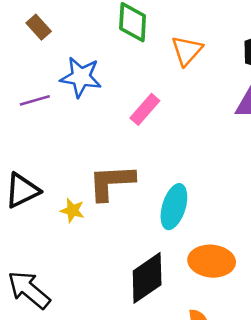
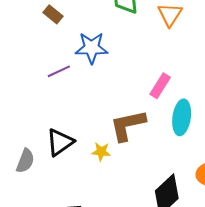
pink rectangle: (145, 109) -> (160, 86), moved
cyan ellipse: (174, 207) -> (182, 117), moved

